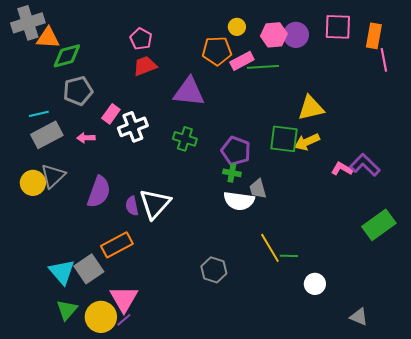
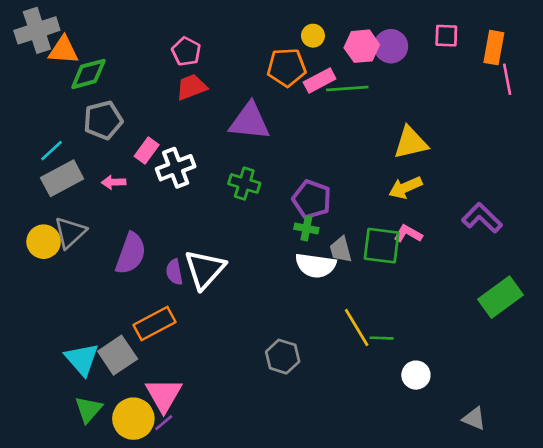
pink square: (338, 27) -> (446, 36), size x0.7
cyan line: (39, 114) -> (52, 151), turned -30
green square: (284, 139) -> (382, 246), moved
pink L-shape: (342, 169) -> (408, 234), moved

